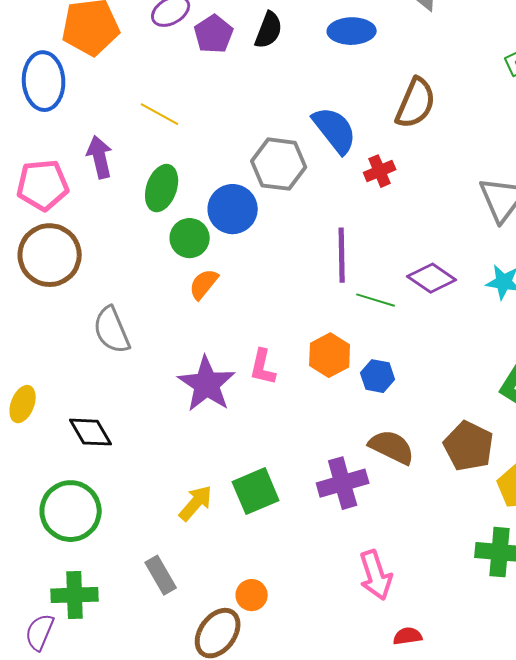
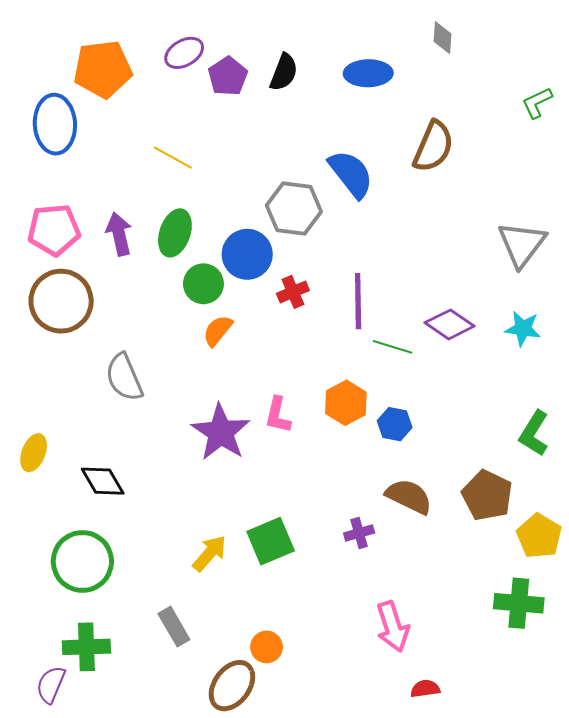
purple arrow: (100, 157) -> (119, 234), moved
red cross: (380, 171) -> (293, 292), moved
purple cross: (343, 483) -> (359, 533), size x0.6

